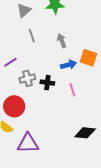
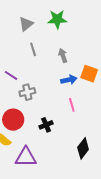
purple line: (11, 62) -> (11, 75), turned 64
black cross: (47, 83) -> (46, 125), moved, turned -32
black diamond: (85, 133) -> (83, 148), turned -60

